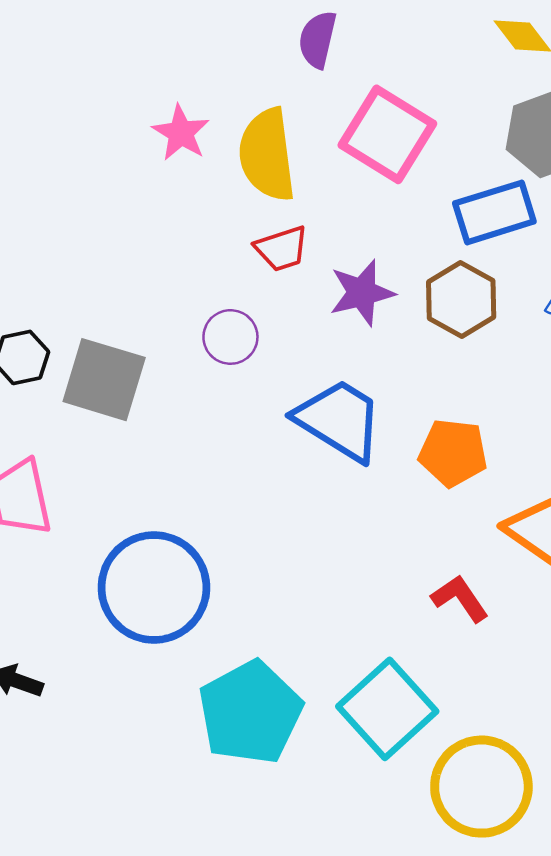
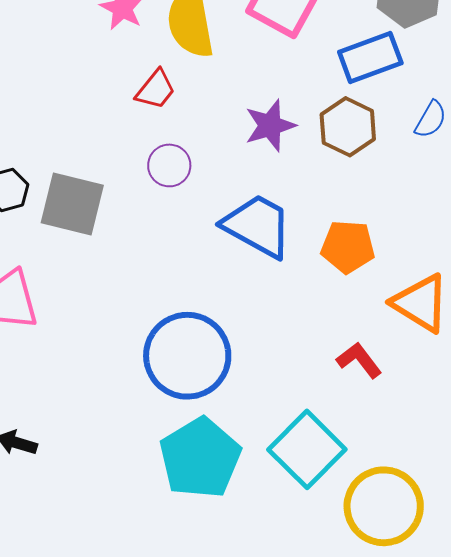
red trapezoid: (282, 249) -> (156, 90), moved, turned -30
blue circle: (154, 587) -> (187, 356), moved

